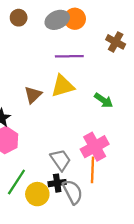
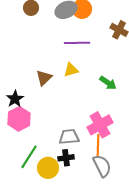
yellow triangle: (63, 86) -> (71, 70), size x0.7
gray trapezoid: (60, 160) -> (69, 137), turned -60
gray semicircle: (73, 192) -> (102, 166), moved

